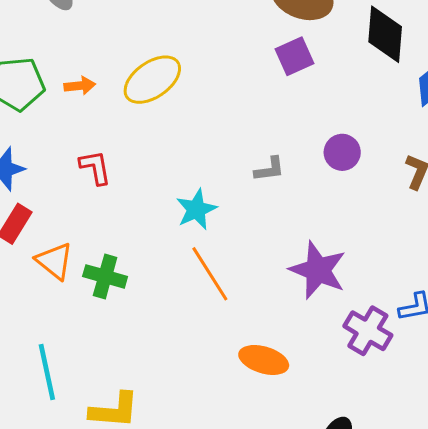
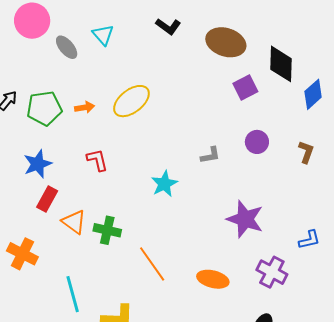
purple square: (295, 56) -> (245, 87), moved
orange line: (210, 274) -> (152, 264), moved
purple cross: (368, 331) -> (272, 272), moved

